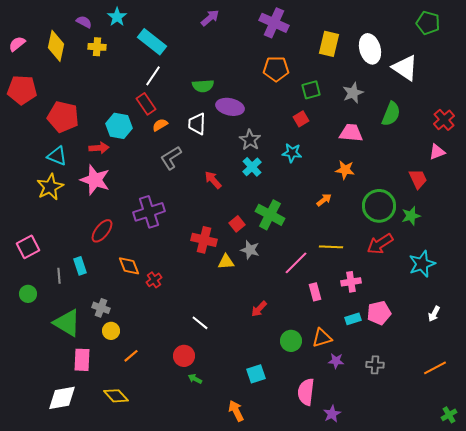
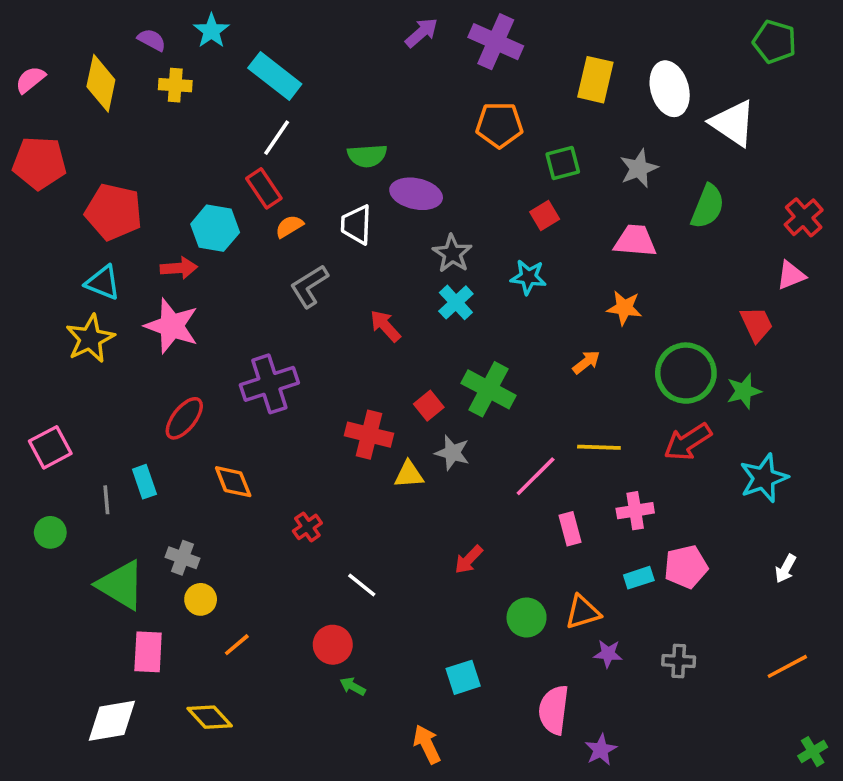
purple arrow: (210, 18) -> (422, 33), moved
red cross: (154, 280) -> (307, 527), moved

